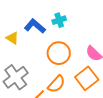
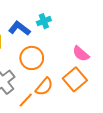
orange circle: (59, 53) -> (32, 58), moved

